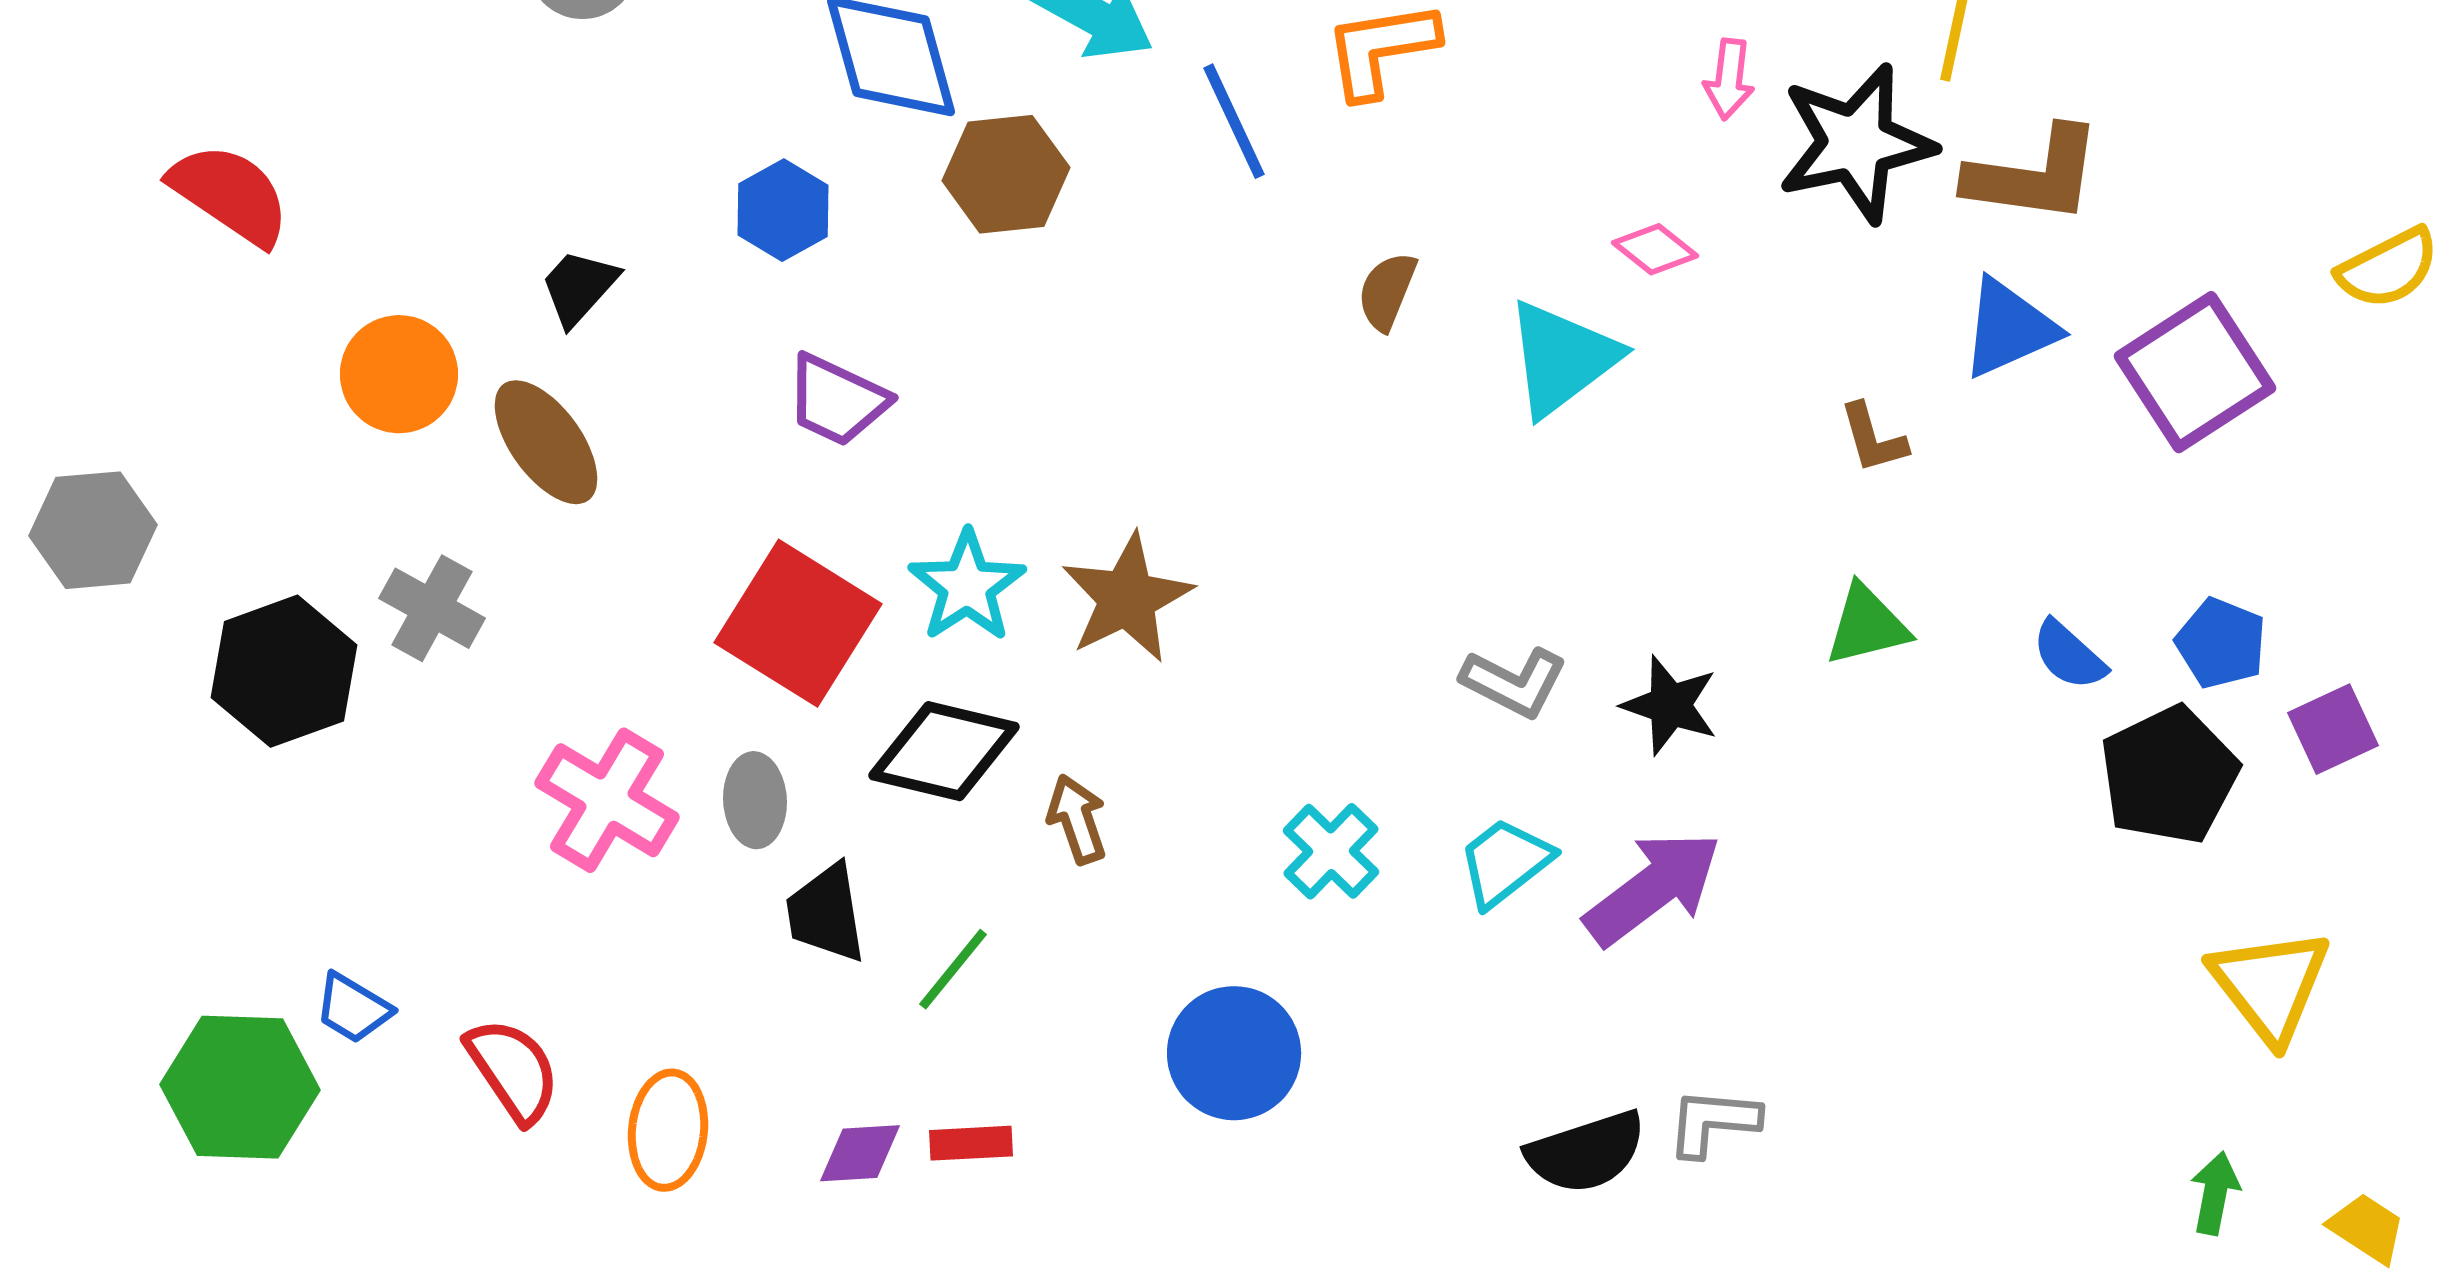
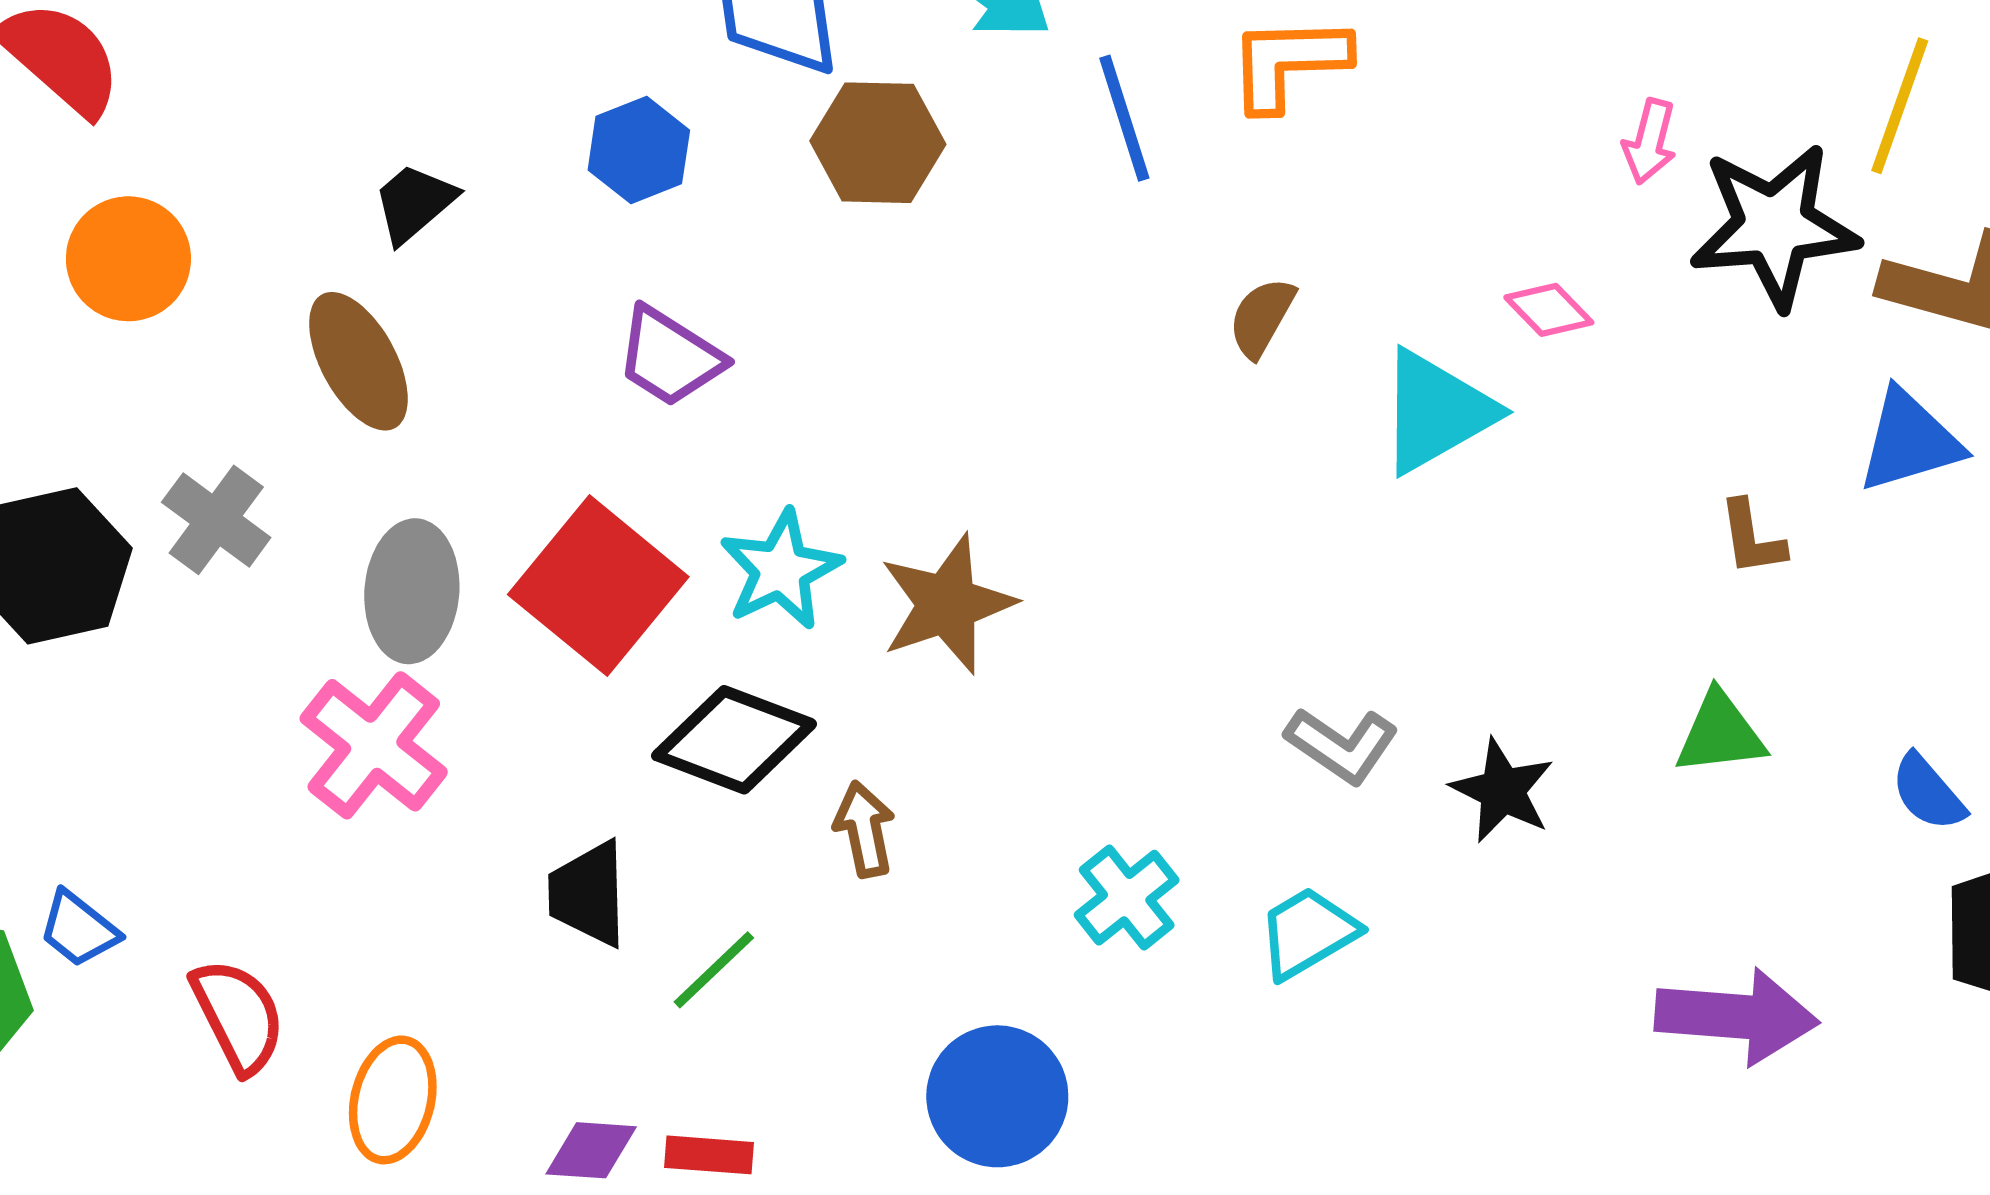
orange circle: (399, 374) -> (128, 259), moved
gray ellipse: (755, 800) -> (412, 591), moved, size x1.4
purple arrow: (1653, 888) -> (1737, 1016), moved, turned 34

